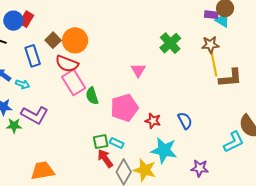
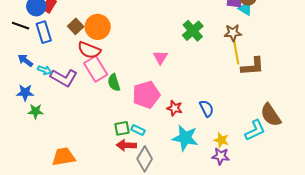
blue rectangle: (33, 56) -> (44, 32), moved
purple L-shape: (35, 115) -> (64, 78), moved
red arrow: (105, 158) -> (126, 145), turned -54
yellow star: (145, 170) -> (221, 140), moved, size x0.7

